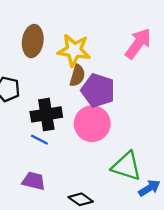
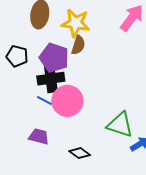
purple pentagon: (98, 90) -> (54, 58), moved
pink circle: (92, 124) -> (67, 101), moved

